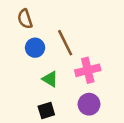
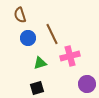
green triangle: (50, 79) -> (40, 63), turned -48
purple circle: (89, 104) -> (87, 84), moved

